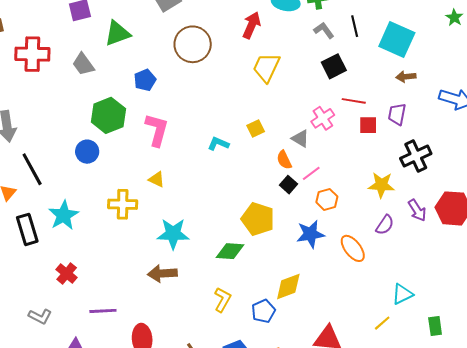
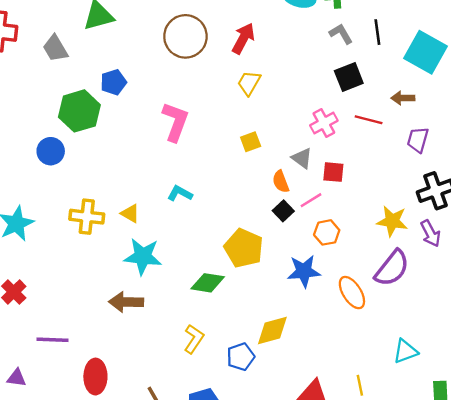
red arrow: (252, 25) -> (243, 38), moved
yellow trapezoid: (266, 67) -> (249, 83), moved, size x0.7
brown arrow: (406, 77) -> (403, 98), moved
blue pentagon: (145, 80) -> (113, 82), moved
pink cross: (323, 118) -> (324, 123), moved
red square: (368, 125) -> (333, 172), moved
pink L-shape: (157, 130) -> (175, 122), moved
cyan L-shape: (218, 144) -> (180, 193), moved
yellow triangle: (157, 179) -> (130, 213), moved
purple arrow: (417, 210) -> (430, 233), moved
purple semicircle: (385, 225) -> (392, 268), size x1.6
yellow line: (382, 323) -> (360, 385), moved, turned -66

